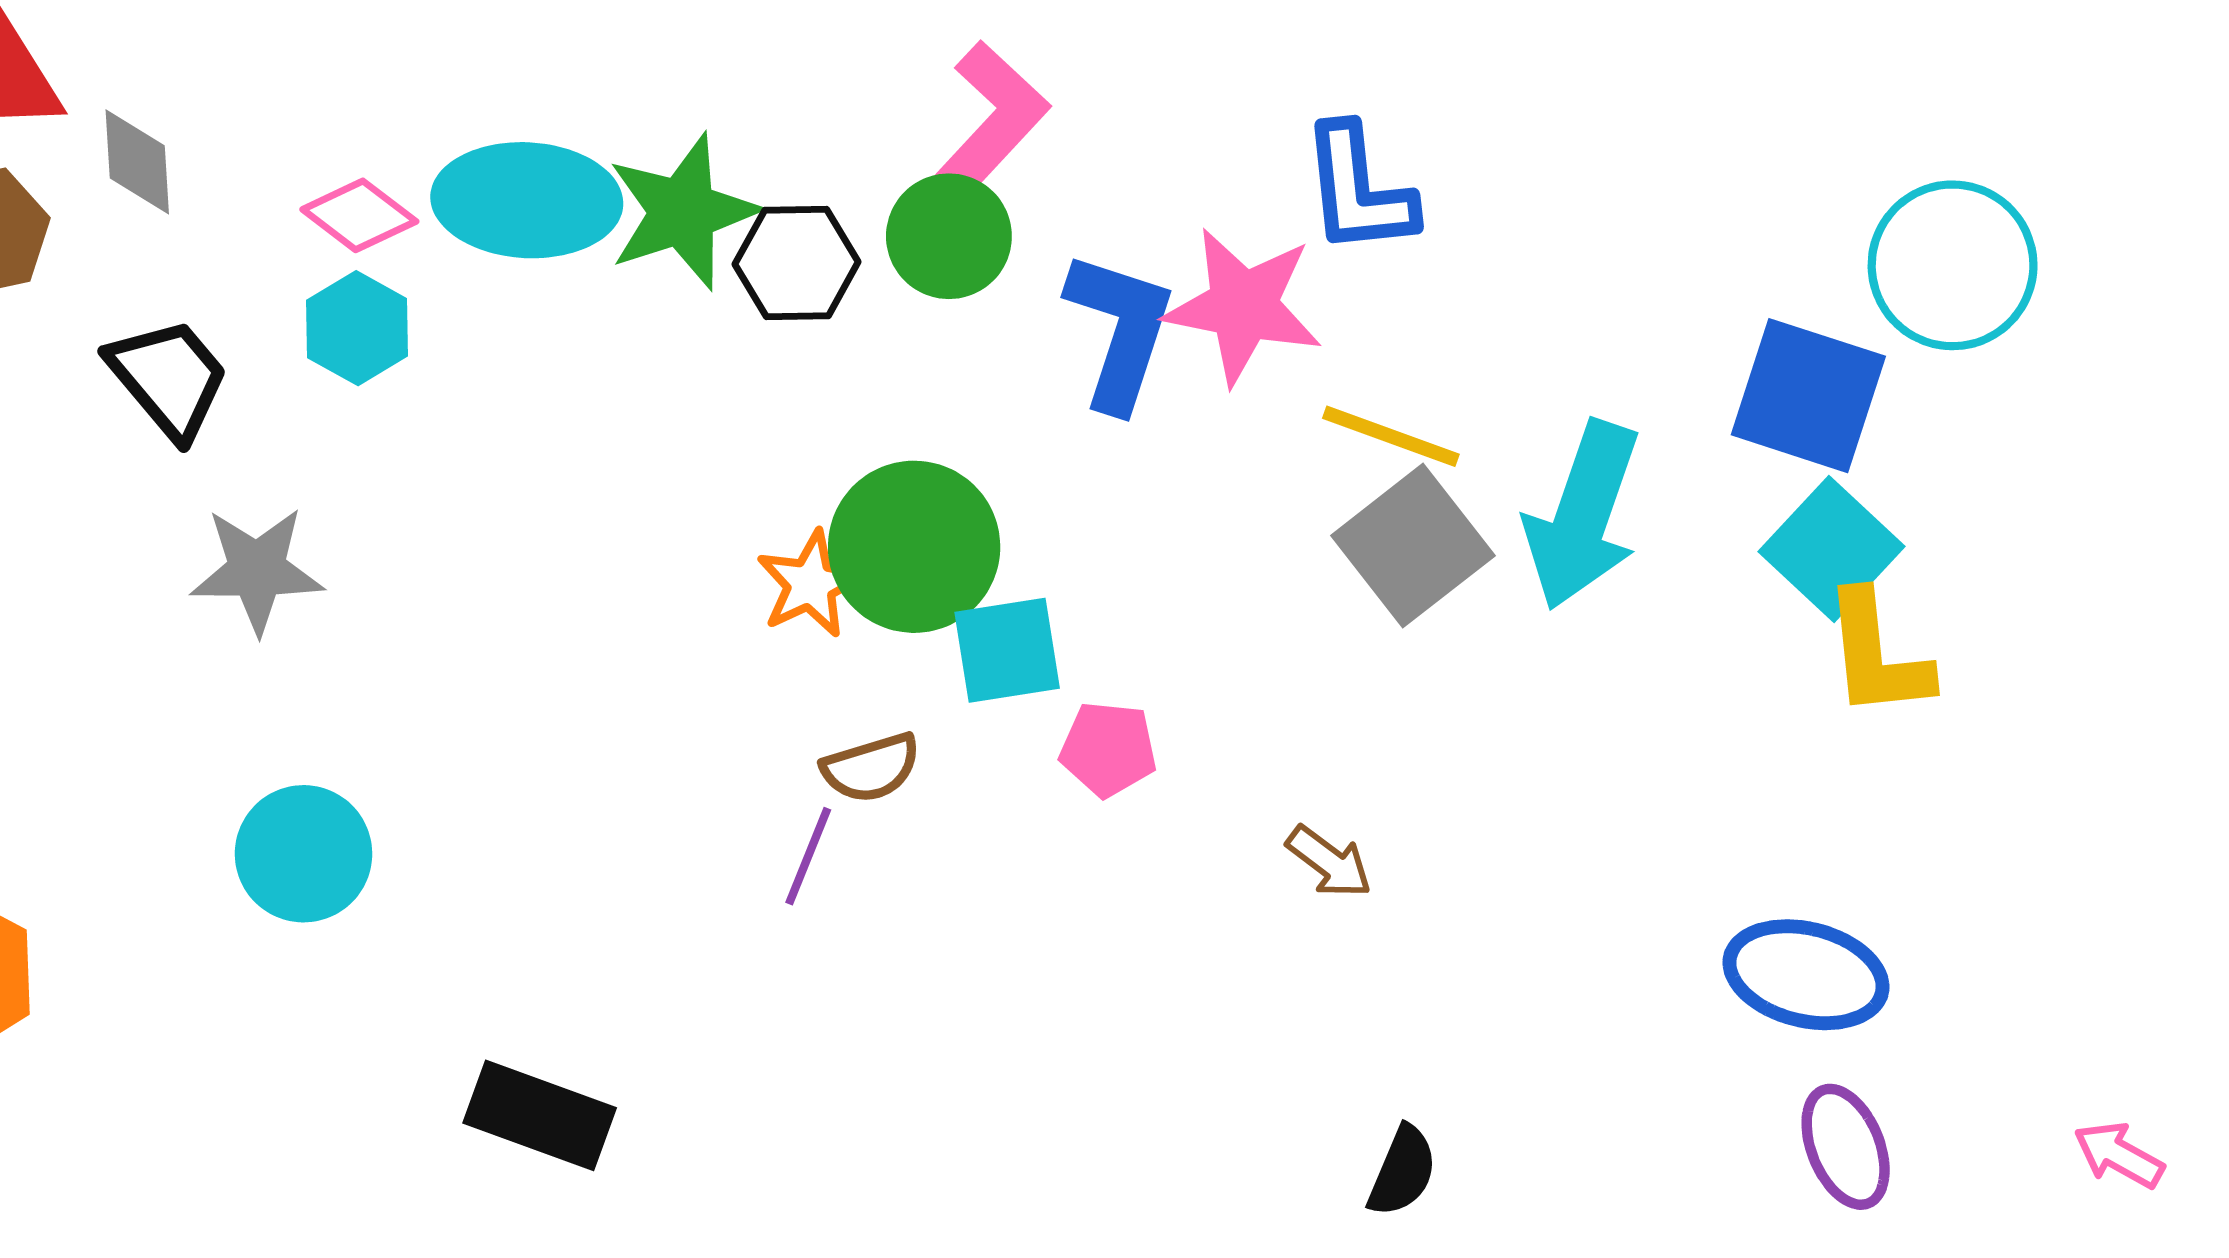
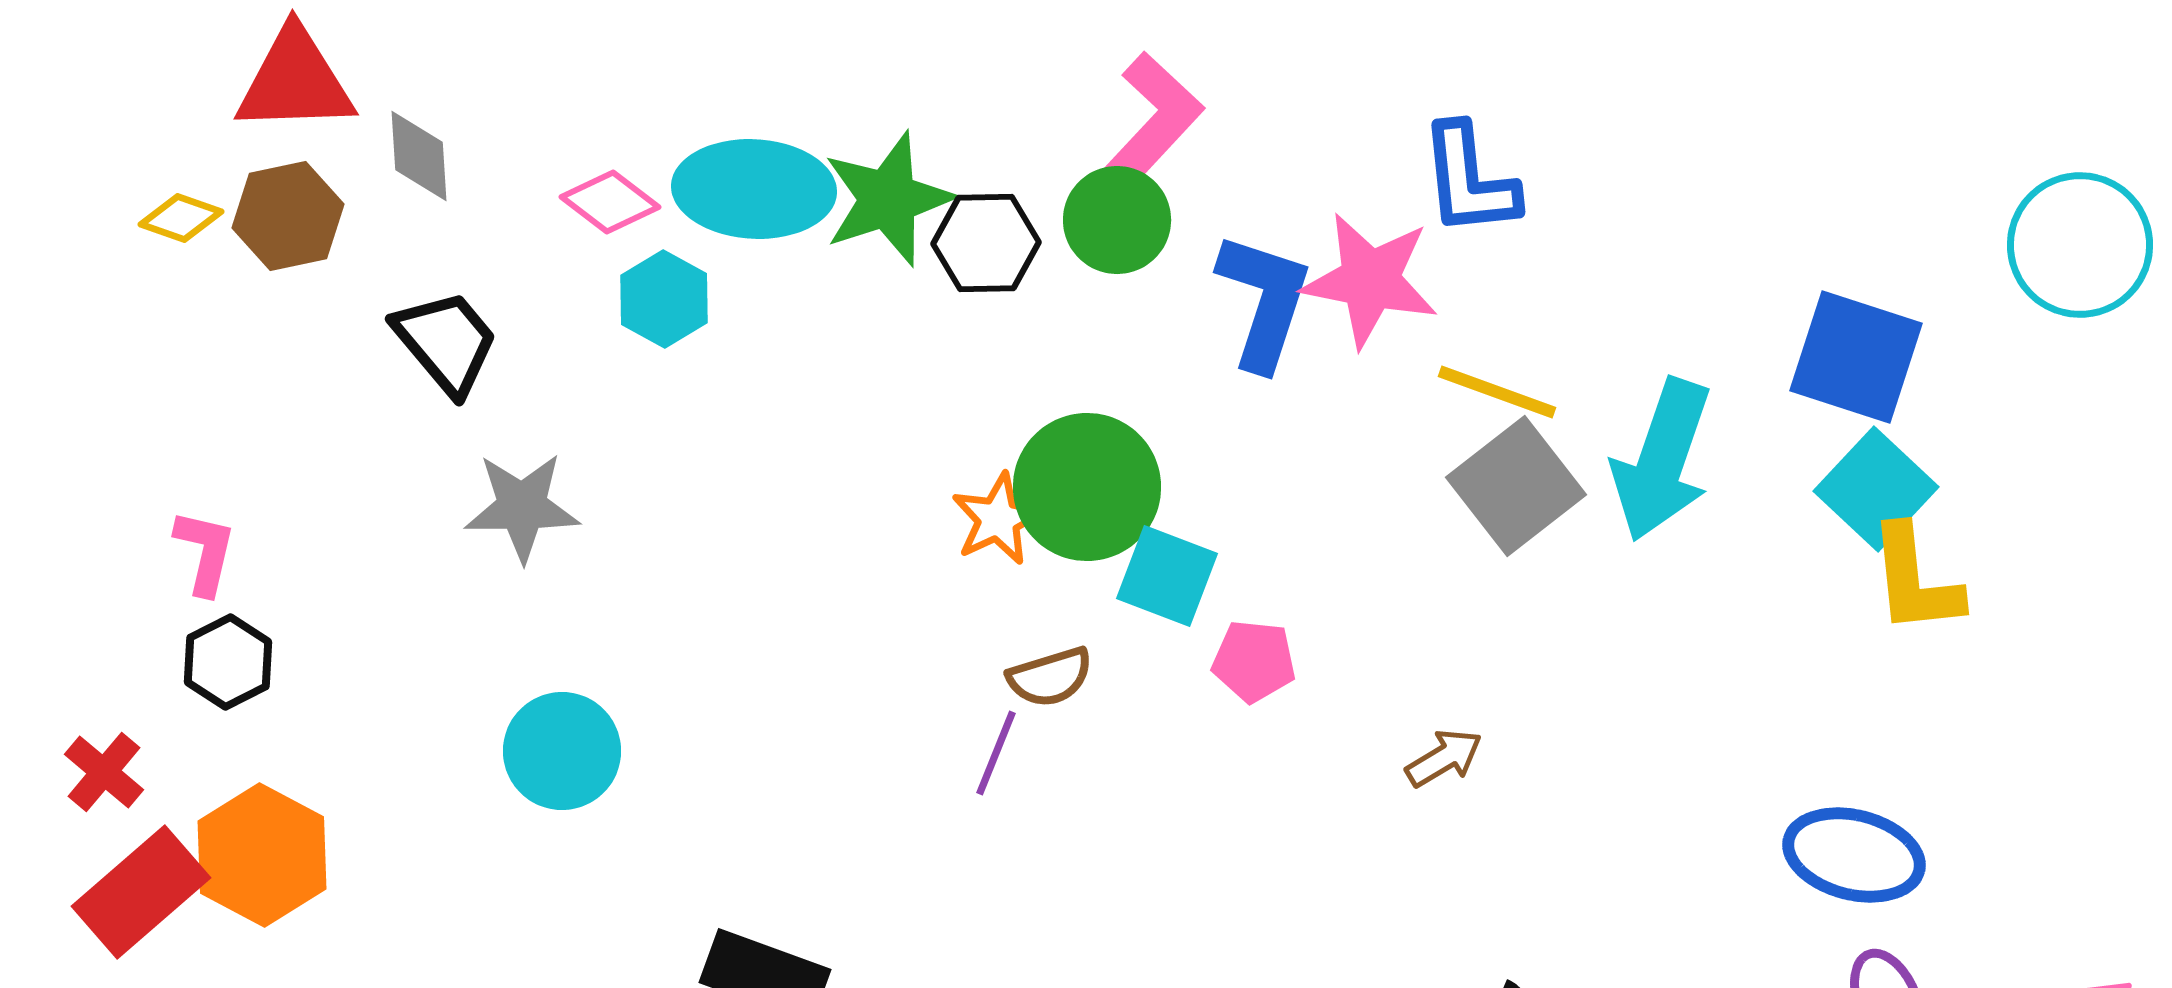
cyan circle: (1953, 265) -> (2080, 245), moved
cyan hexagon: (357, 328) -> (664, 299), moved
cyan square: (1007, 650) -> (1167, 576), turned 30
brown arrow: (1329, 862) -> (1444, 758), turned -68

